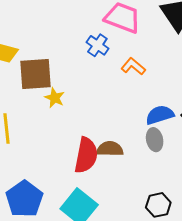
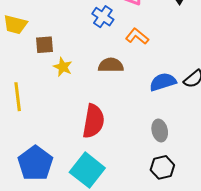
brown square: (36, 74) -> (44, 45), size x0.6
gray ellipse: (155, 140) -> (160, 131), moved
brown semicircle: (110, 149) -> (111, 65), moved

